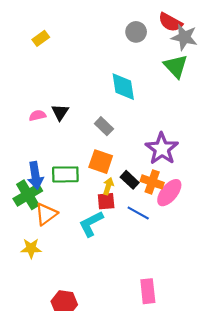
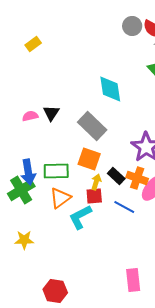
gray circle: (136, 32) -> (132, 26), moved
gray rectangle: (104, 126) -> (92, 126), size x1.6
orange triangle: (46, 214) -> (60, 198), moved

